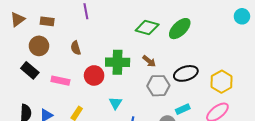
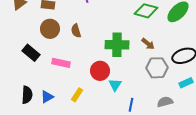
brown circle: (39, 46) -> (50, 29), moved
red circle: (94, 75) -> (100, 71), moved
cyan rectangle: (183, 109) -> (186, 83), moved

